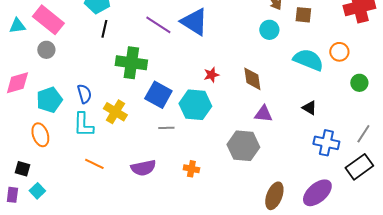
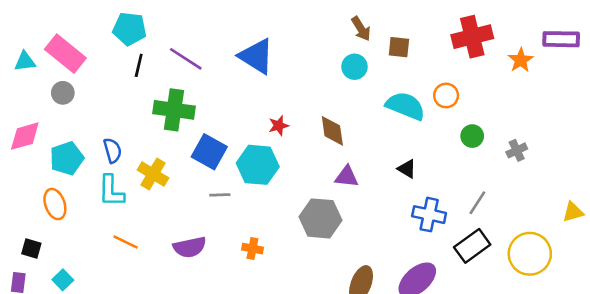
purple line: (158, 25) -> (186, 59), moved
cyan square: (37, 191) -> (63, 280), moved

